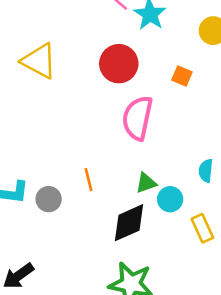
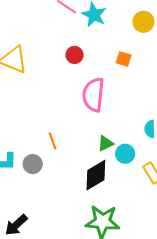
red circle: (119, 64) -> (75, 55), size x0.6
orange line: (88, 180) -> (53, 141), moved

